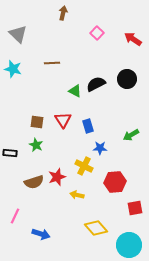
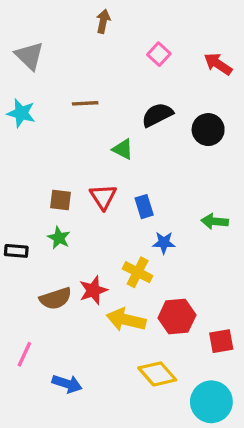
black semicircle: (96, 84) -> (157, 115), moved
green arrow: (131, 135) -> (215, 221), turned 35
red hexagon: (115, 182) -> (177, 316), moved
yellow arrow: (77, 195) -> (126, 320), size x1.6

